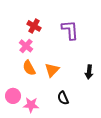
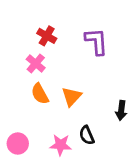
black arrow: (89, 72) -> (121, 110), moved
pink circle: (13, 96) -> (18, 144), moved
pink star: (31, 105) -> (61, 145), moved

